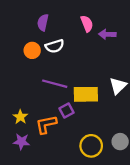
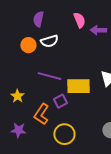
yellow star: (20, 117) -> (17, 96), moved
orange L-shape: (46, 124) -> (41, 114), turned -45
yellow circle: (91, 146) -> (64, 134), moved

